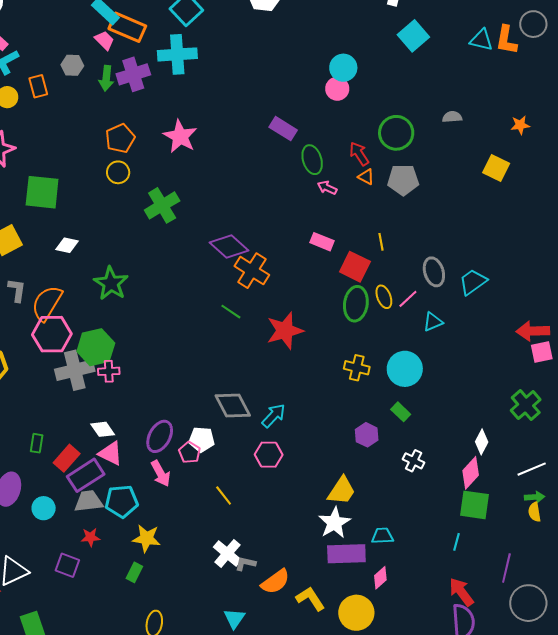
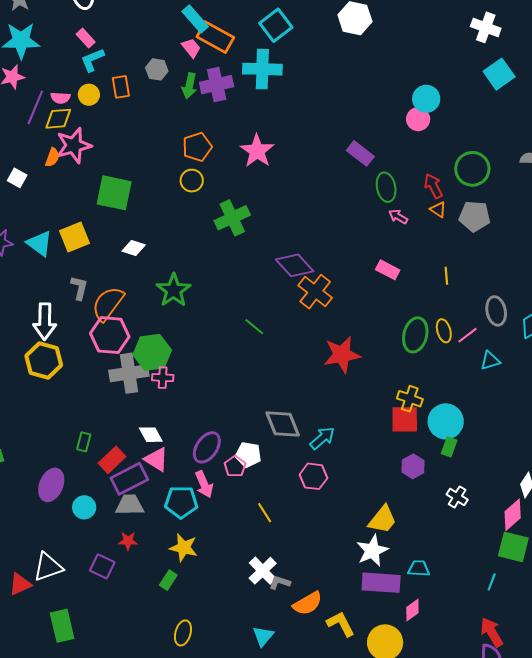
red square: (355, 267) -> (405, 419), moved, turned -32
green line: (231, 312) -> (254, 327), moved
cyan circle: (405, 369) -> (446, 421), moved
green rectangle: (401, 412) -> (449, 447), turned 60
cyan pentagon: (122, 501) -> (181, 502), moved

